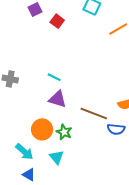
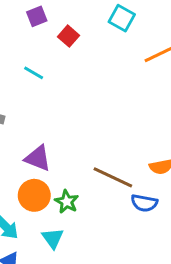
cyan line: (54, 77) -> (34, 73), moved
purple triangle: (58, 99) -> (38, 158), moved

